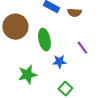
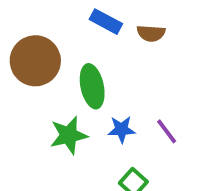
purple line: (82, 48) -> (167, 131), moved
green star: (27, 75) -> (69, 135), moved

